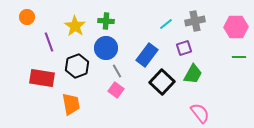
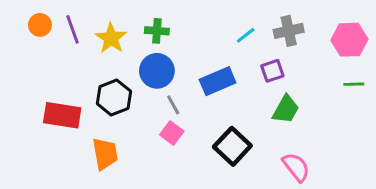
purple line: (49, 42) -> (73, 29), moved
blue rectangle: (147, 55) -> (218, 81), turned 30
black square: (162, 82) -> (232, 146), moved

